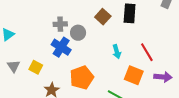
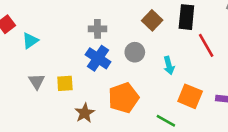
gray circle: (78, 33) -> (135, 52), moved
red line: (147, 52) -> (206, 45), moved
yellow square: (36, 67) -> (65, 83), turned -32

